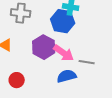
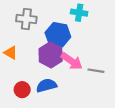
blue hexagon: (63, 21) -> (58, 35), moved
blue semicircle: (67, 76) -> (46, 85), moved

